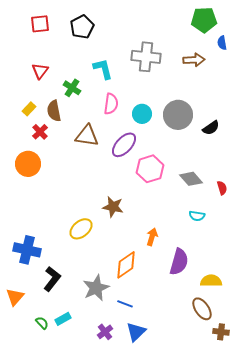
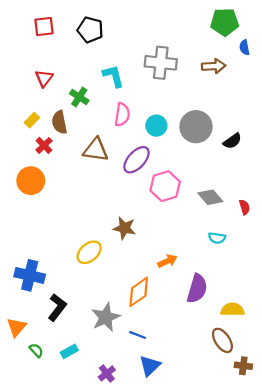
black pentagon: (82, 27) -> (90, 30), turned -30
orange arrow: (152, 237) -> (167, 261), turned 48
green semicircle: (42, 323) -> (36, 350), moved
purple cross: (105, 332) -> (107, 373), moved

